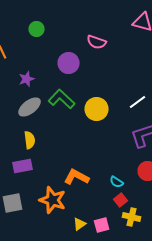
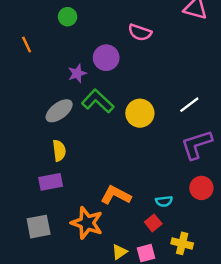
purple star: (27, 79) -> (77, 73), moved
cyan semicircle: (117, 182) -> (164, 201), turned -40
red square: (121, 200) -> (153, 223), moved

